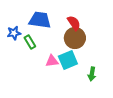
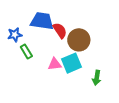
red semicircle: (74, 23) -> (60, 30), moved
green rectangle: (30, 42) -> (26, 52), moved

